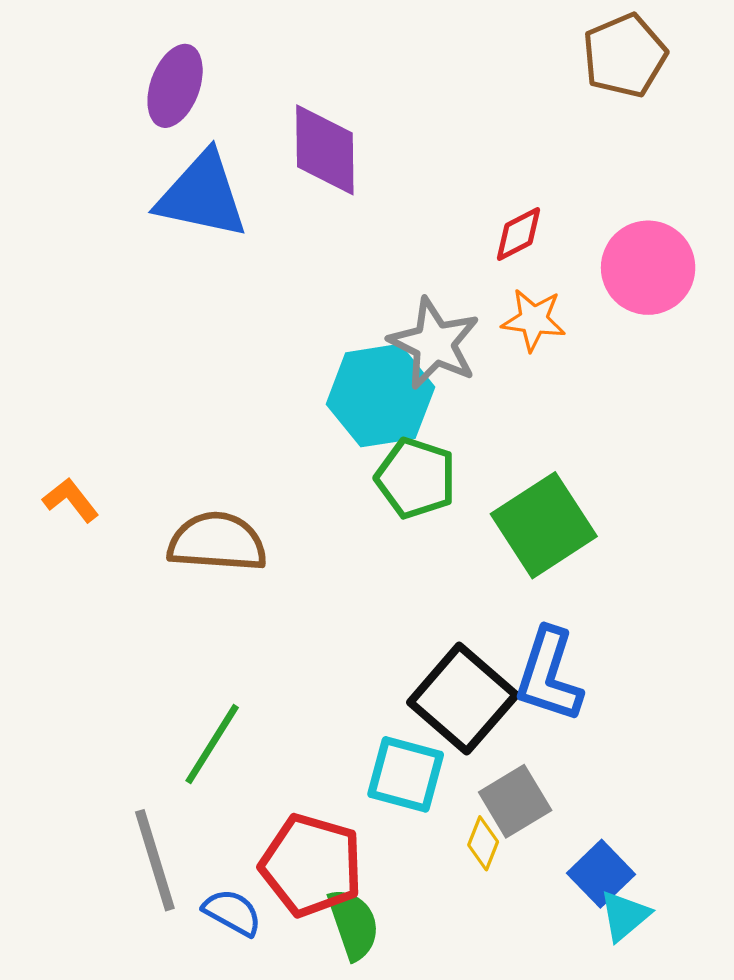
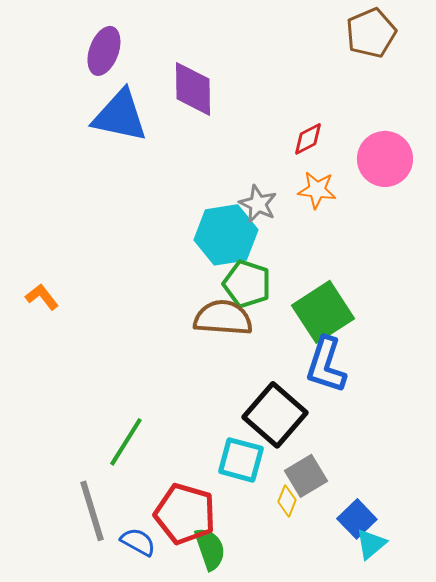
gray star: (434, 343) -> (258, 204), size x0.7
brown semicircle: (217, 542) -> (223, 318), moved
blue L-shape: (549, 675) -> (326, 365), moved

